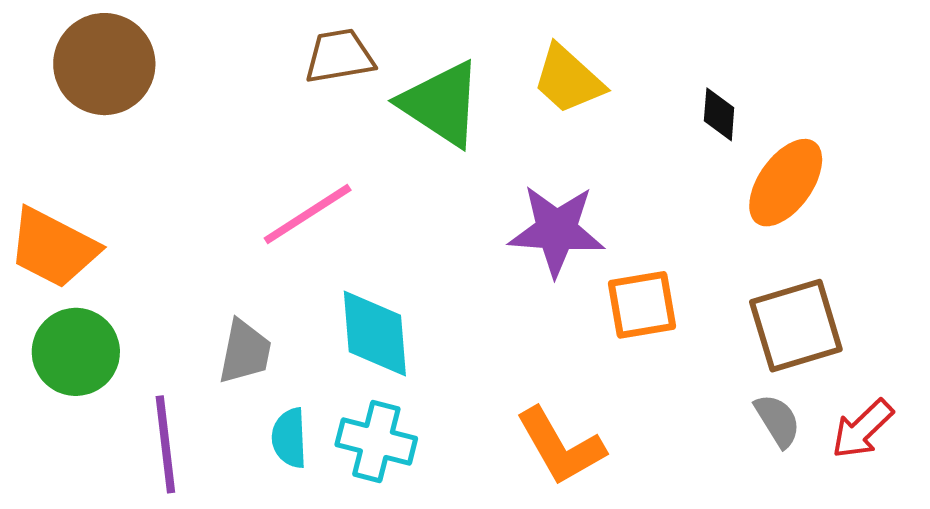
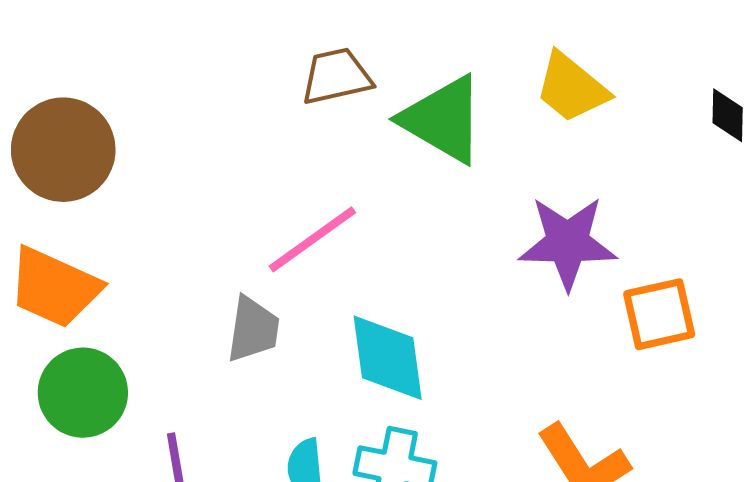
brown circle: (104, 64) -> (63, 150), moved
gray trapezoid: (245, 352) -> (253, 329), moved

